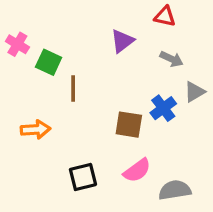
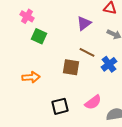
pink cross: (17, 44) -> (27, 16), moved
brown line: (73, 88) -> (87, 52), moved, turned -63
brown square: (129, 125) -> (71, 67), moved

